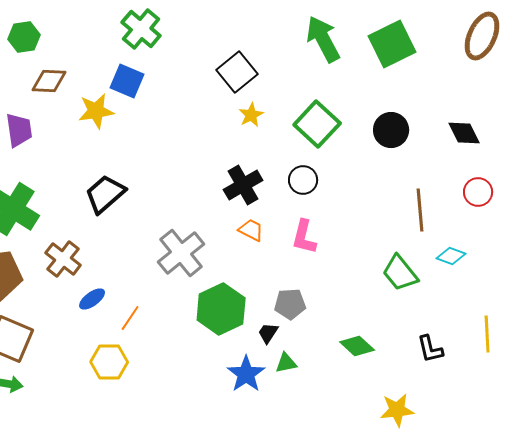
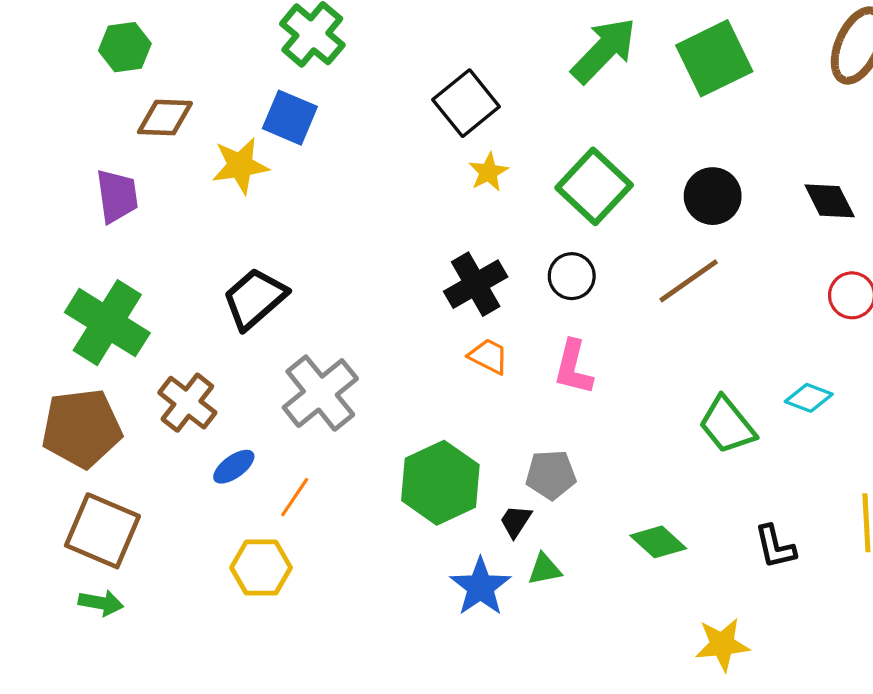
green arrow: (323, 39) -> (604, 50), turned 72
brown line: (420, 210) -> (689, 281), moved, turned 60
gray cross: (181, 253) -> (320, 393), moved

